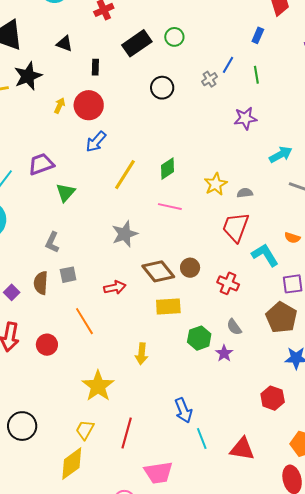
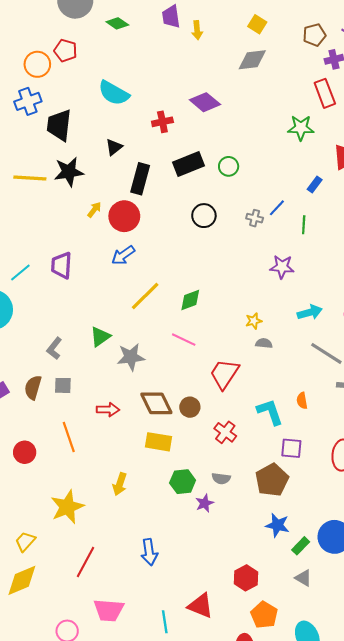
black triangle: (64, 44) -> (114, 147), turned 48
black rectangle: (95, 67) -> (140, 179), size x1.8
gray cross: (209, 79) -> (255, 218), turned 35
purple trapezoid: (41, 164) -> (61, 265), turned -80
yellow star: (216, 184) -> (254, 321), moved, size x0.7
green triangle: (66, 192) -> (100, 337), moved
red trapezoid: (236, 227) -> (224, 374), moved
orange semicircle: (292, 238) -> (302, 401), turned 49
gray semicircle: (234, 327) -> (221, 479), turned -60
red hexagon: (273, 398) -> (246, 578), moved
yellow trapezoid: (85, 430) -> (25, 541), moved
cyan line: (202, 438) -> (165, 622), moved

